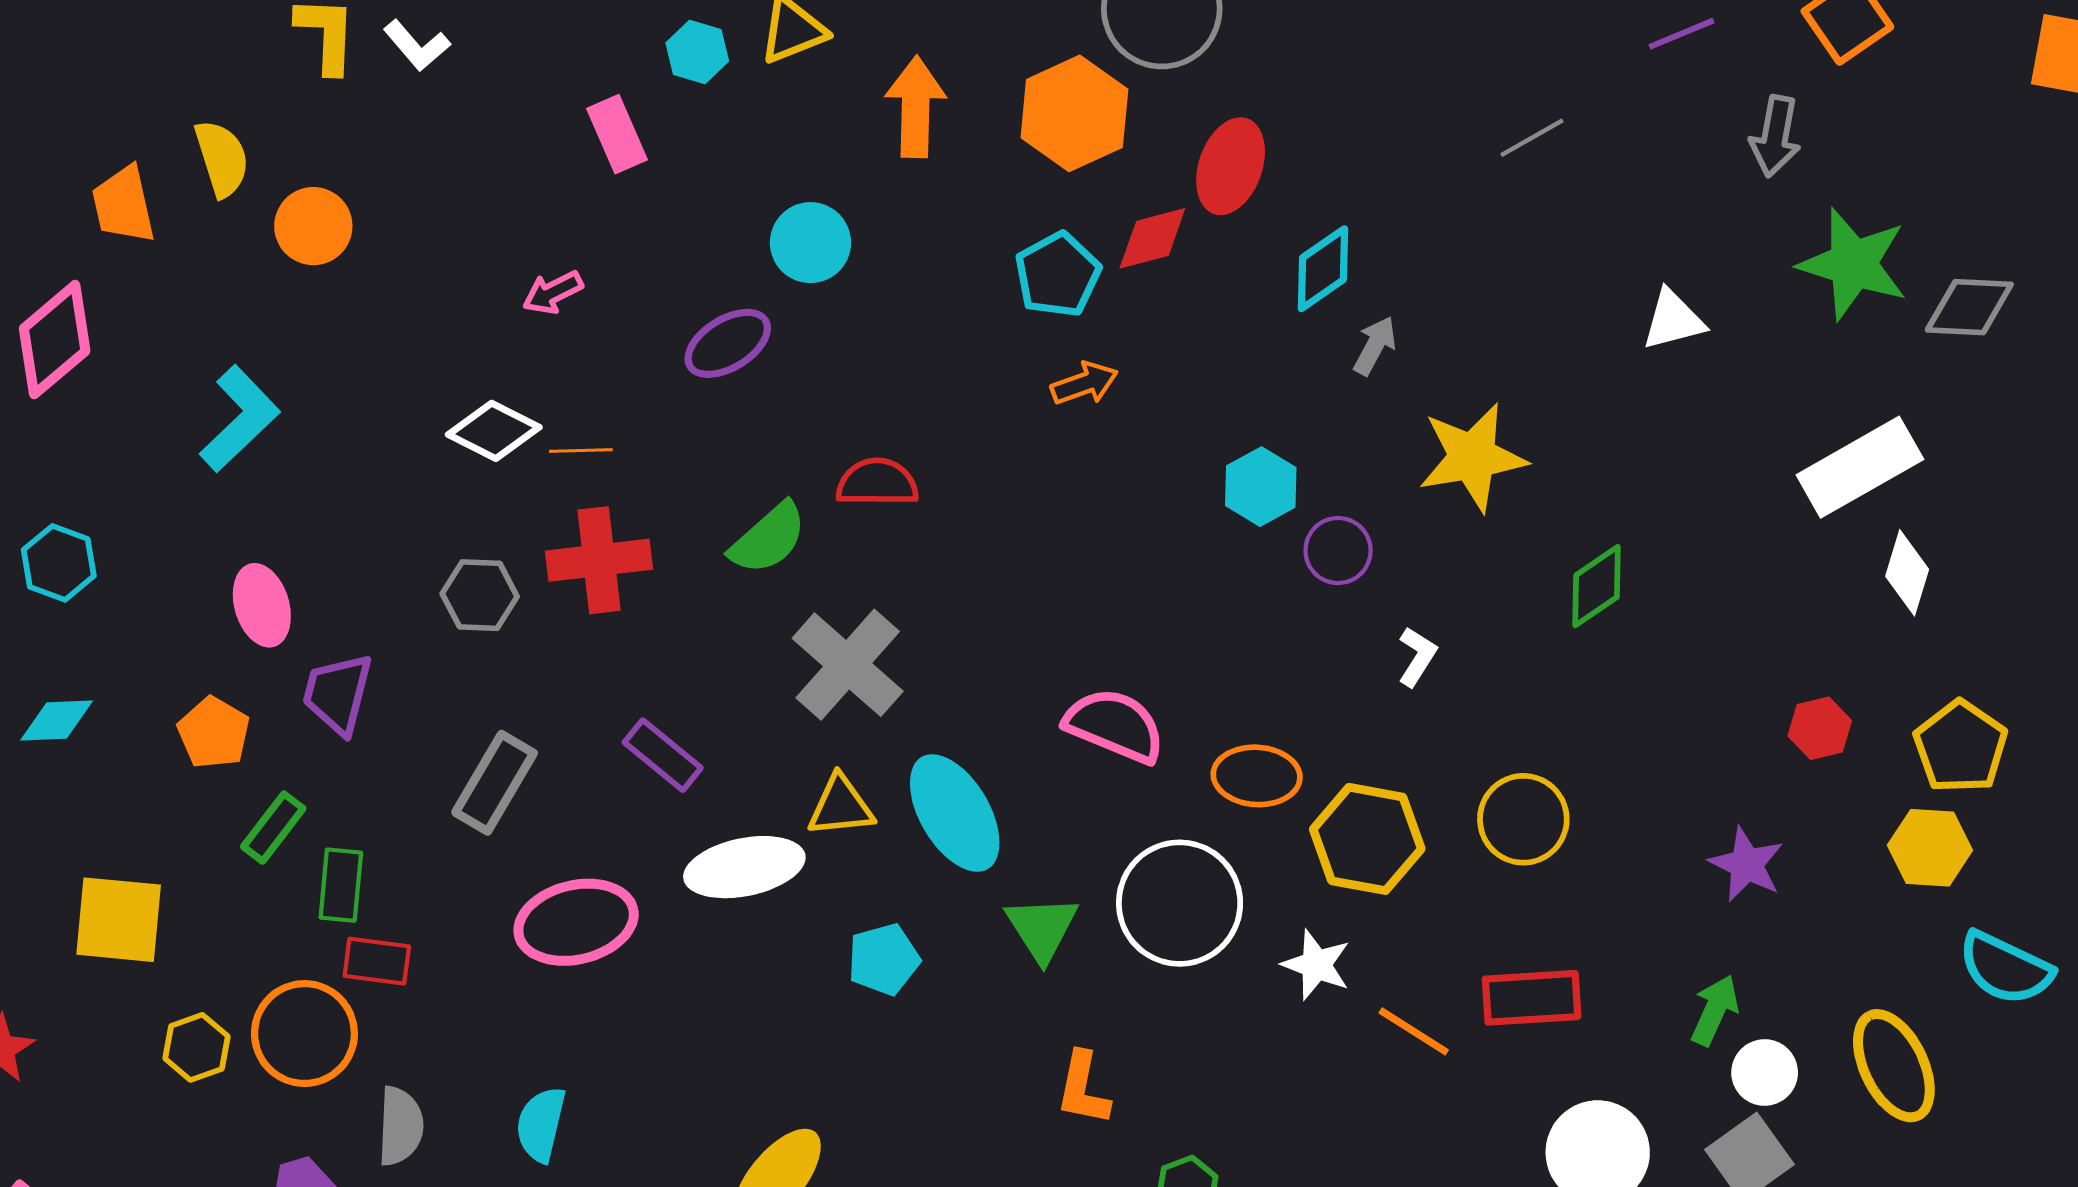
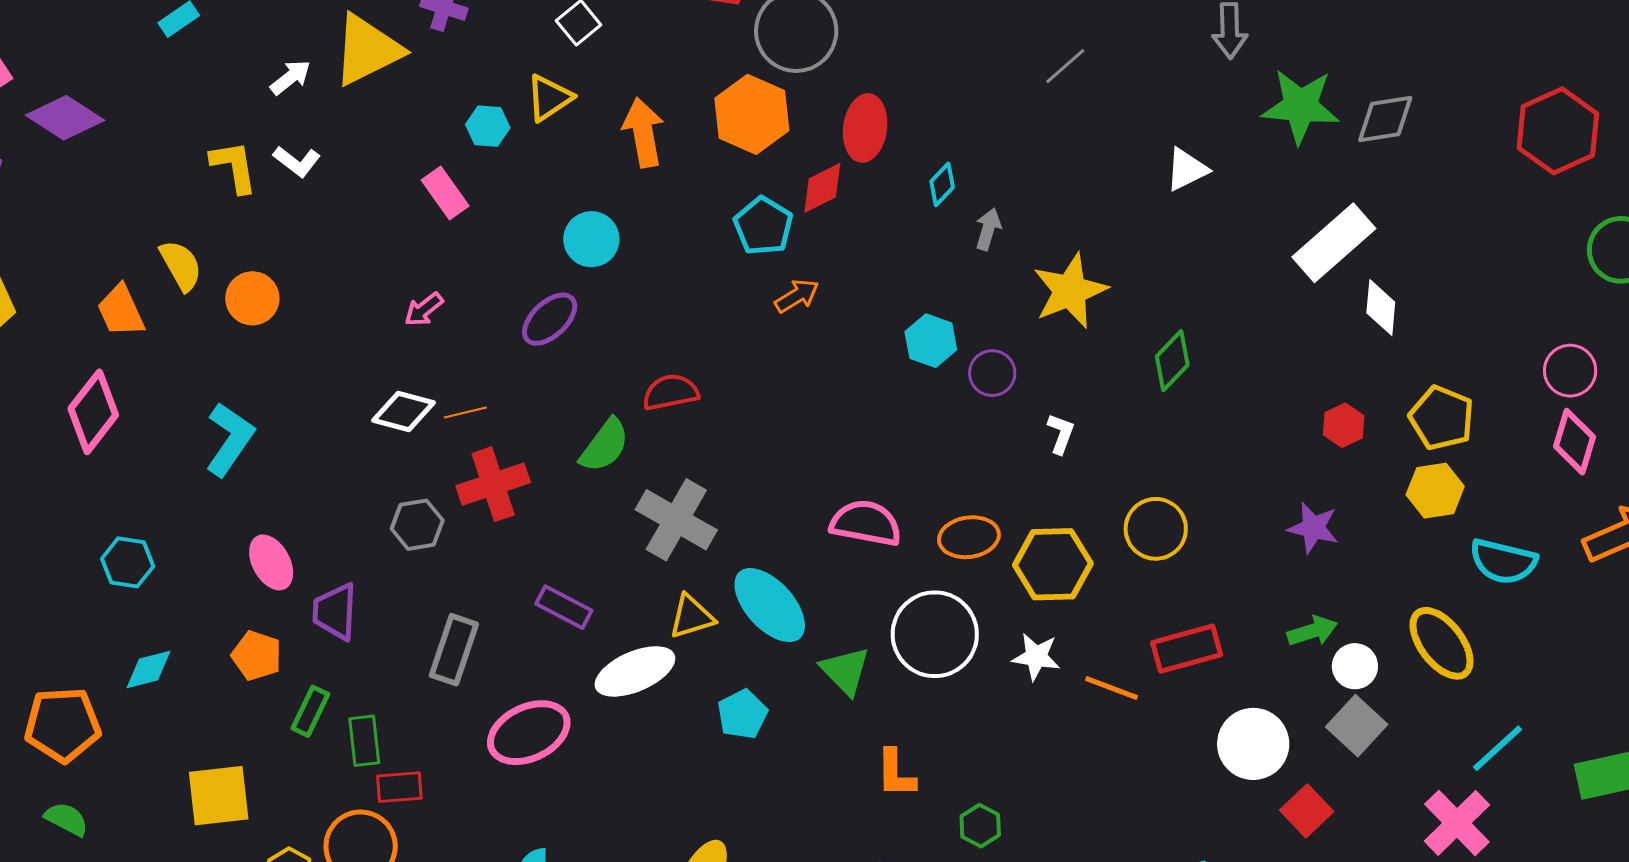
cyan diamond: (1323, 269) -> (942, 184), size x0.7
green arrow: (1715, 1010) -> (1312, 631), turned 60

